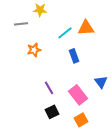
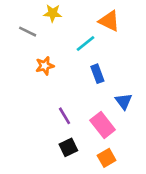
gray line: (21, 24) -> (28, 32), turned 32
orange triangle: (86, 28) -> (109, 21), moved, turned 30
blue triangle: (101, 82) -> (124, 101), moved

